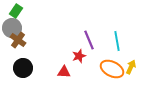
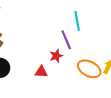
cyan line: (117, 41) -> (77, 21), moved

